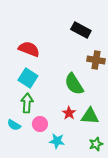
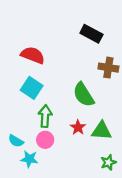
green arrow: (27, 103) -> (45, 116), moved
cyan star: (57, 141) -> (29, 159), moved

